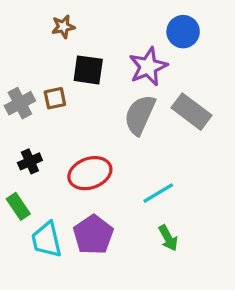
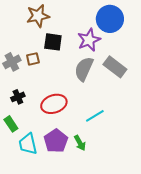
brown star: (63, 27) -> (38, 16), size x1.6
blue circle: (183, 32) -> (110, 19), size x1.4
green arrow: (168, 238) -> (80, 143), moved

